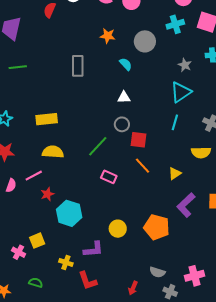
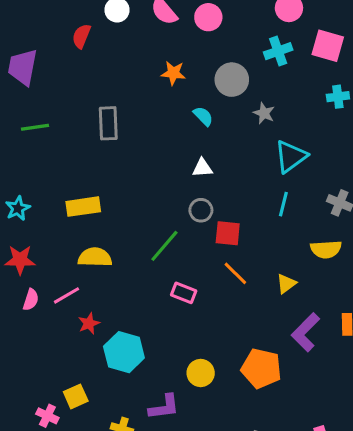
gray star: (185, 65) -> (264, 113), moved
gray rectangle: (78, 66) -> (108, 123), moved
pink semicircle: (11, 185) -> (31, 300), moved

